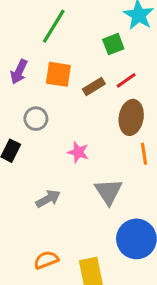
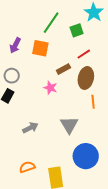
green line: (54, 26) -> (51, 23), moved
brown rectangle: (94, 87) -> (63, 69), moved
gray circle: (36, 119) -> (12, 76), moved
pink star: (78, 152) -> (50, 88), moved

